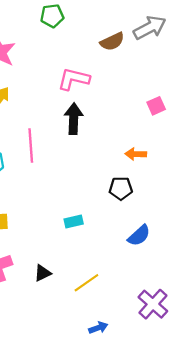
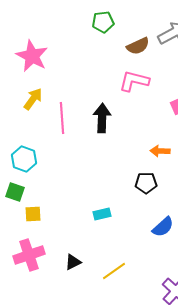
green pentagon: (52, 16) -> (103, 22), moved
pink L-shape: (74, 79) -> (134, 81), moved
pink line: (31, 145) -> (62, 118), moved

